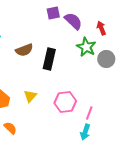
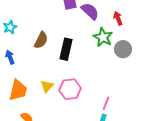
brown semicircle: (24, 50) -> (41, 40), turned -42
pink hexagon: (65, 102) -> (70, 89), moved

